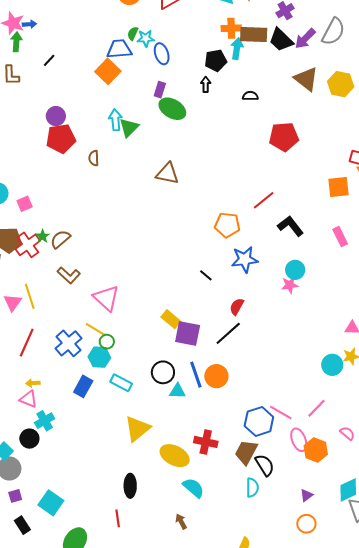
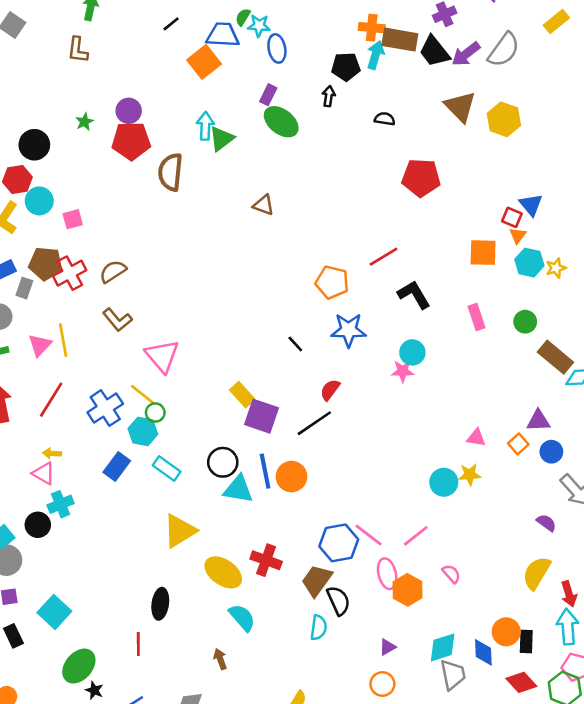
black line: (49, 60) -> (171, 24), moved
brown semicircle: (94, 158) -> (170, 172), size x1.8
brown triangle: (168, 174) -> (264, 205), size x0.7
green star: (43, 236) -> (85, 122), moved
cyan triangle: (177, 391) -> (238, 489), size x1.4

